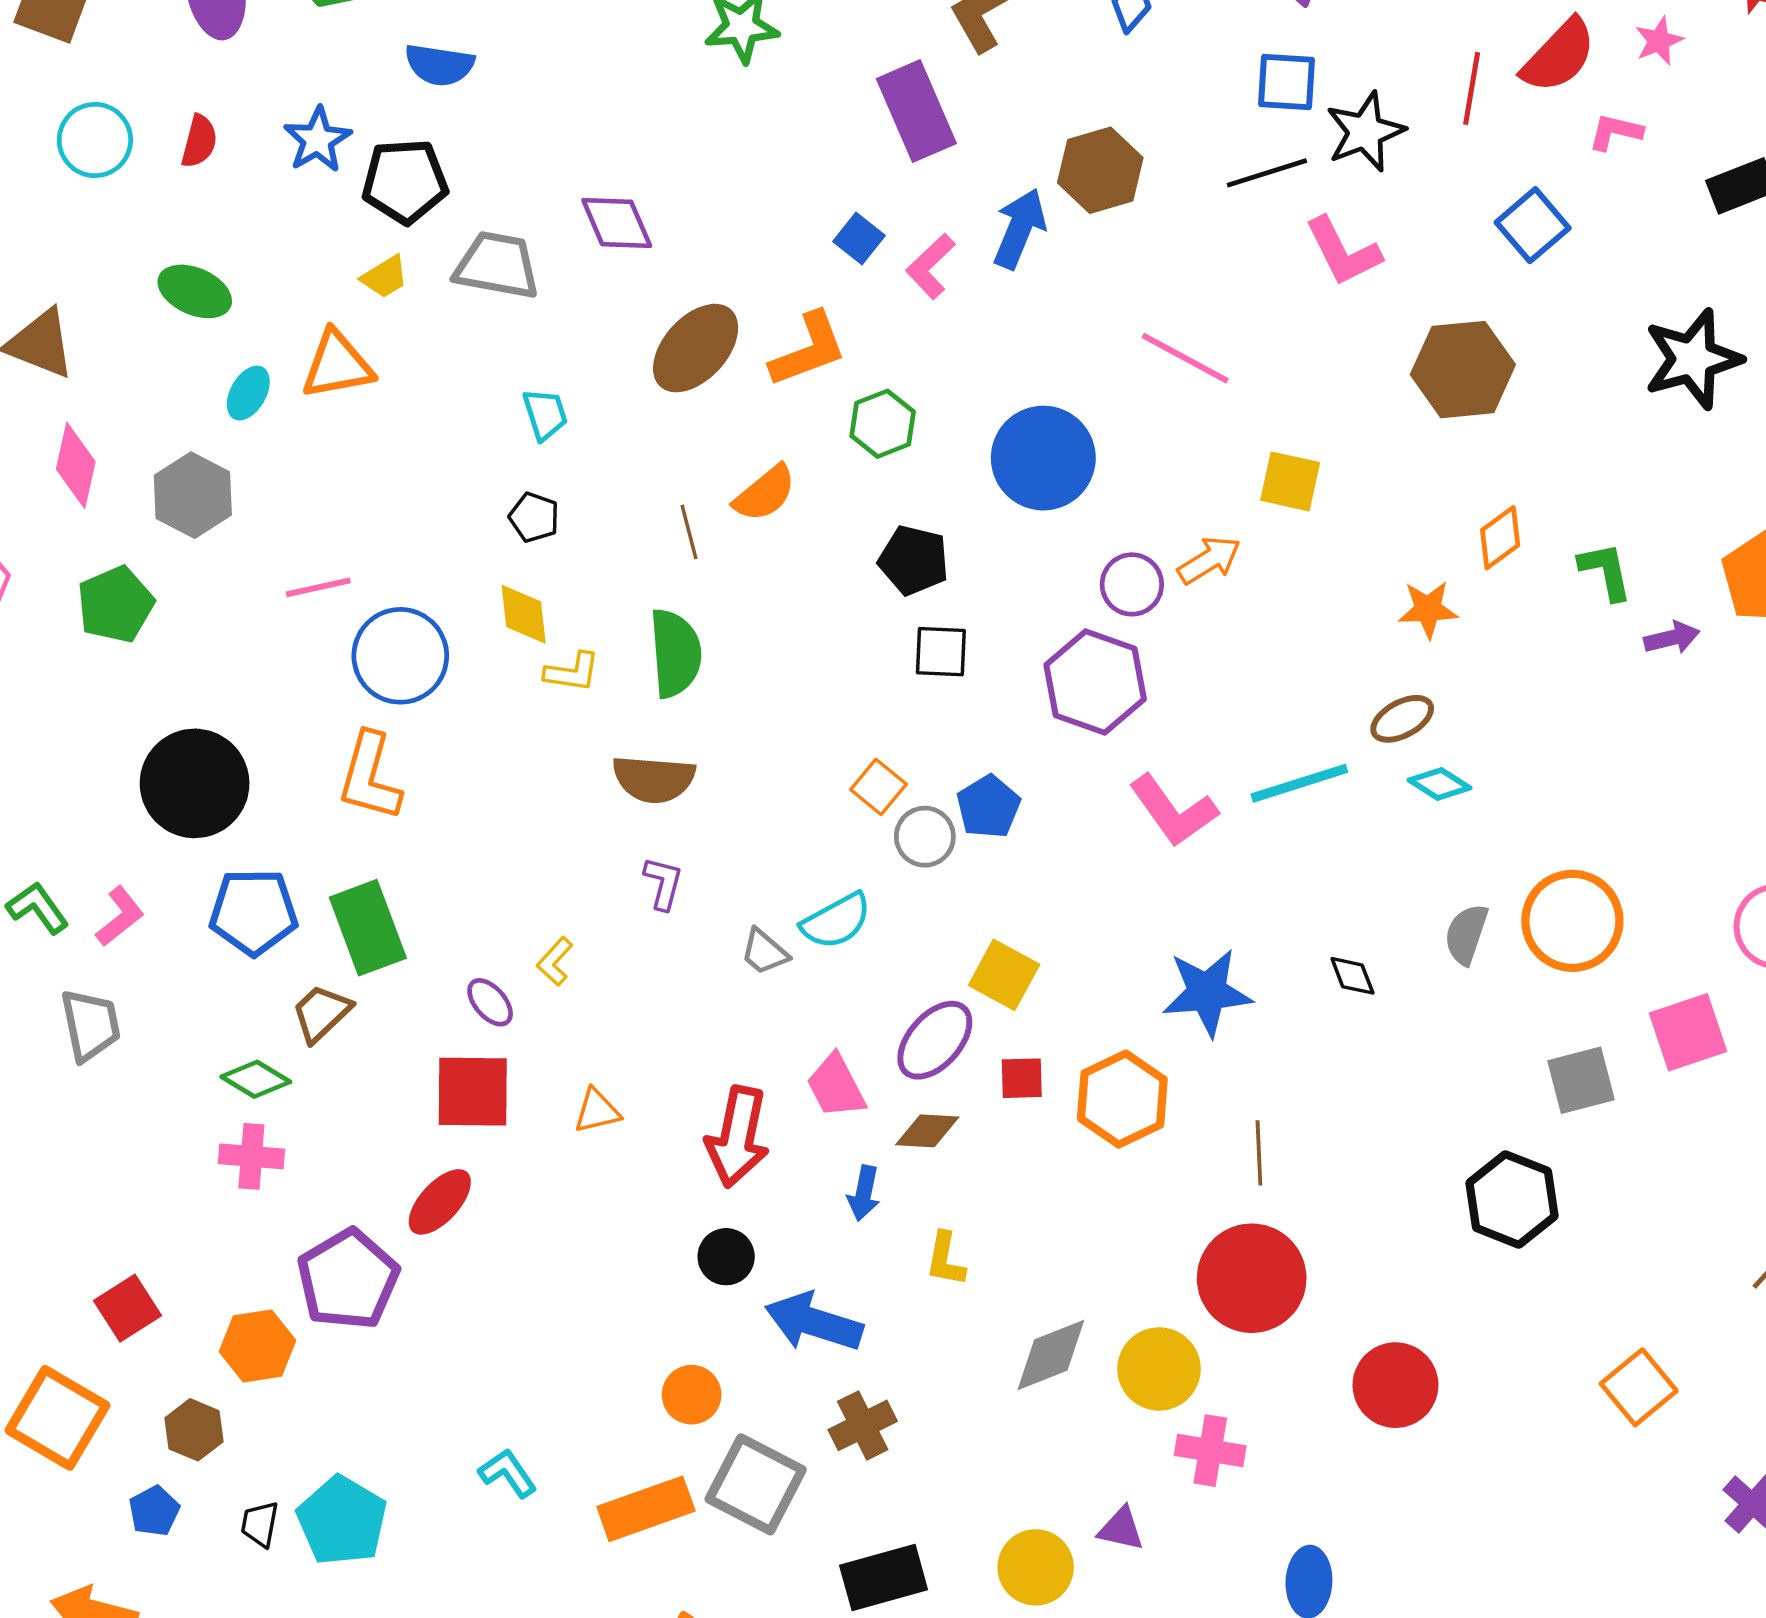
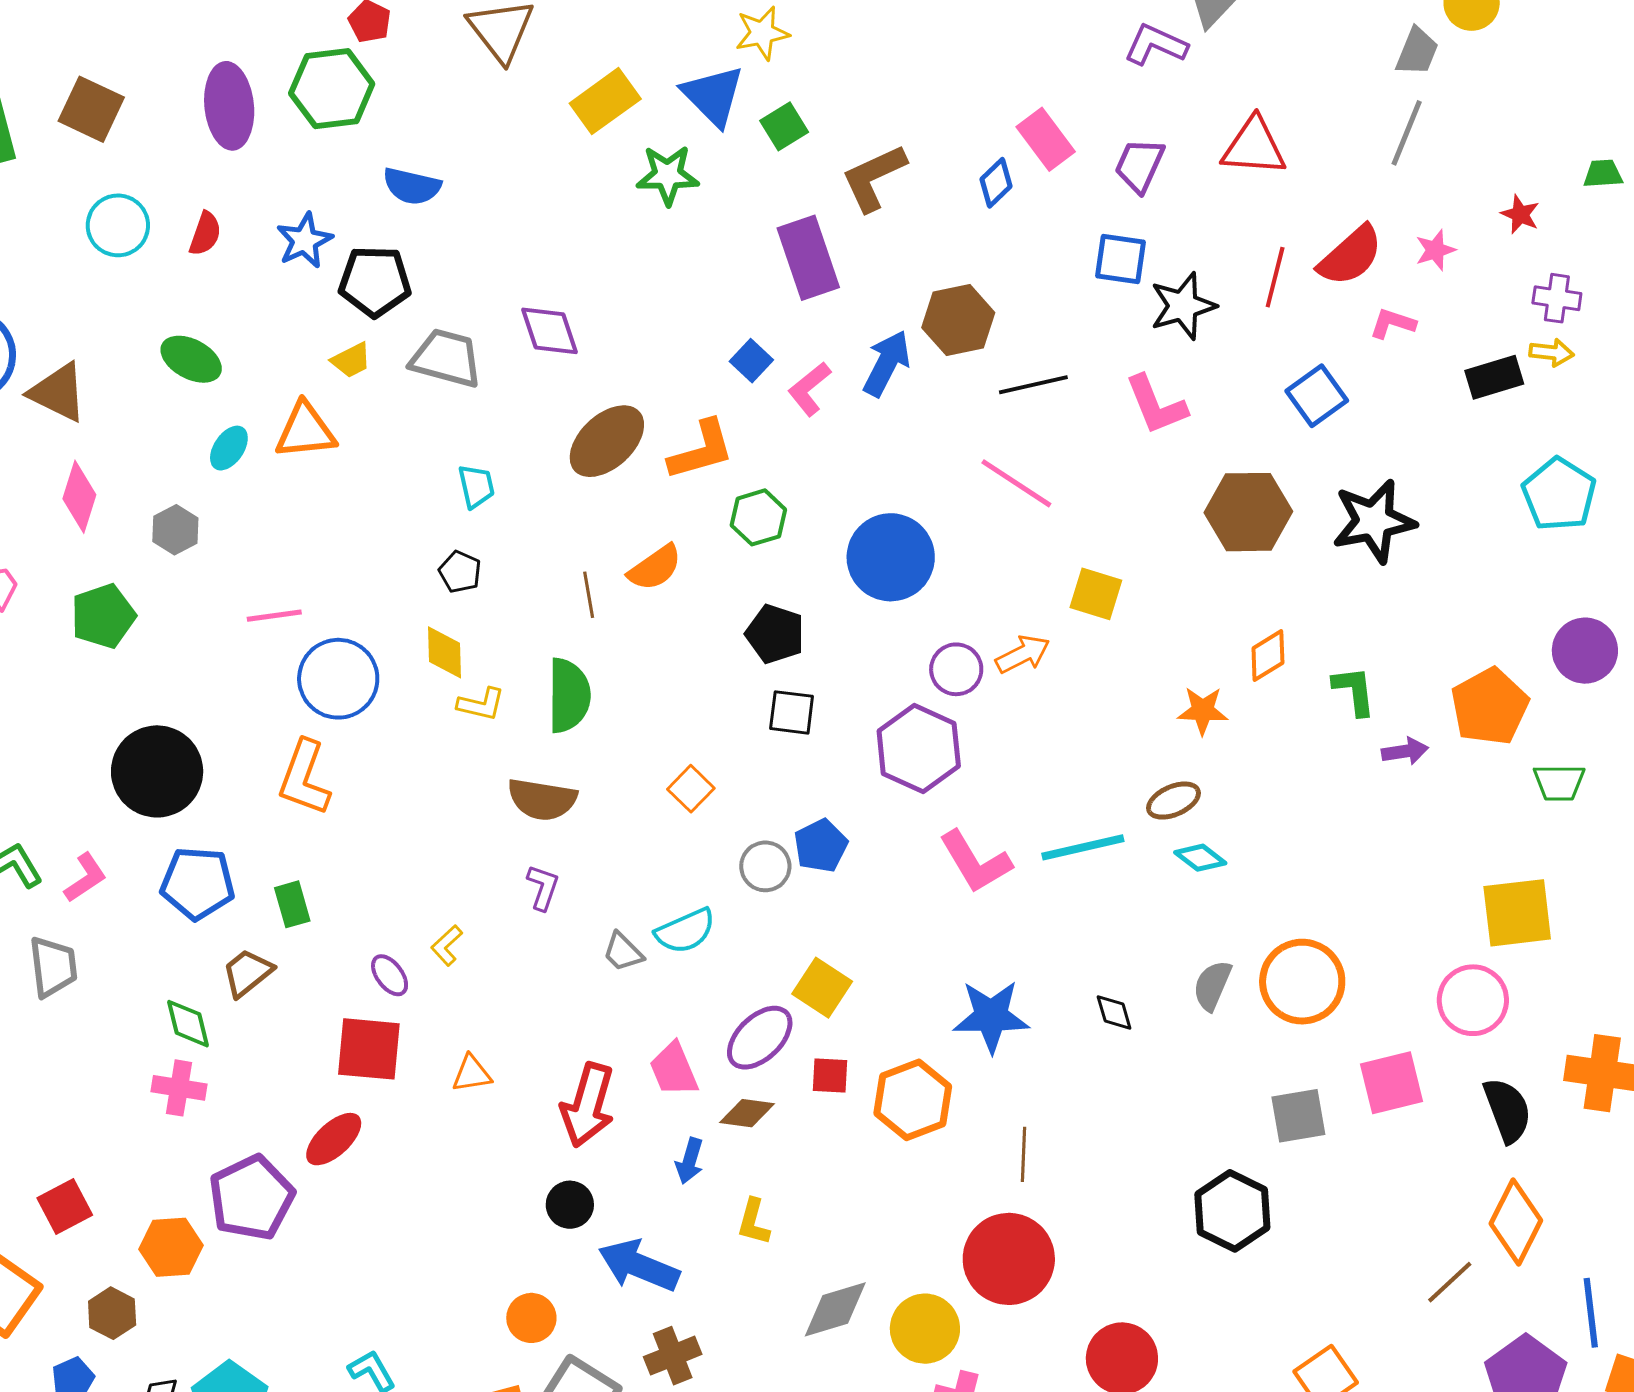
black line: (1267, 173) -> (1033, 385), moved
black star: (1693, 359) -> (1374, 521), moved
gray hexagon: (193, 495) -> (175, 530), size x0.7
orange square: (878, 787) -> (691, 789), moved
green rectangle: (368, 928) -> (292, 904), size x0.6
green diamond: (256, 1079) -> (188, 1024), turned 40

